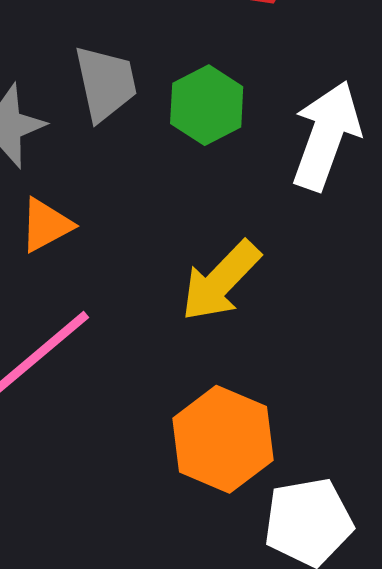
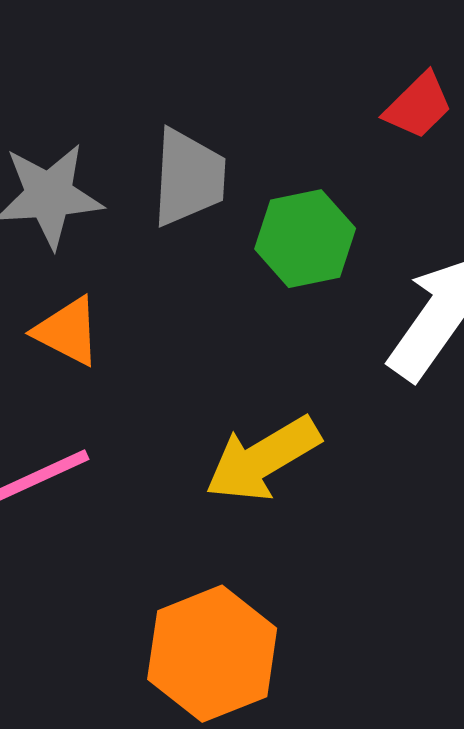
orange triangle: (46, 225) -> (68, 331), turned 40

